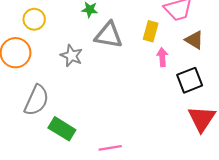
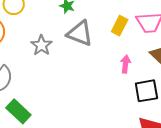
yellow rectangle: (151, 31) -> (120, 26), moved

